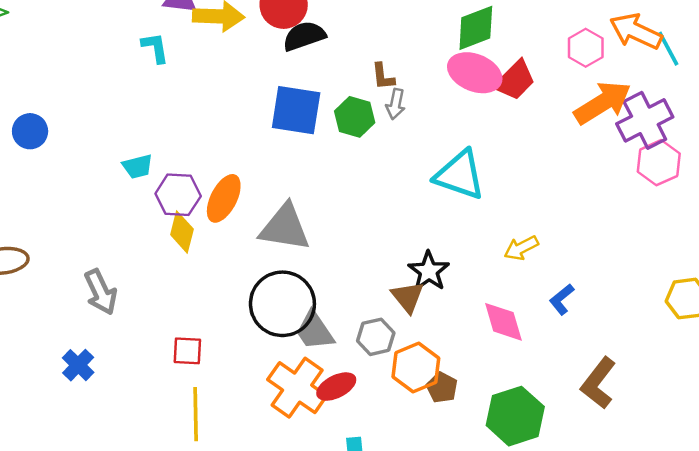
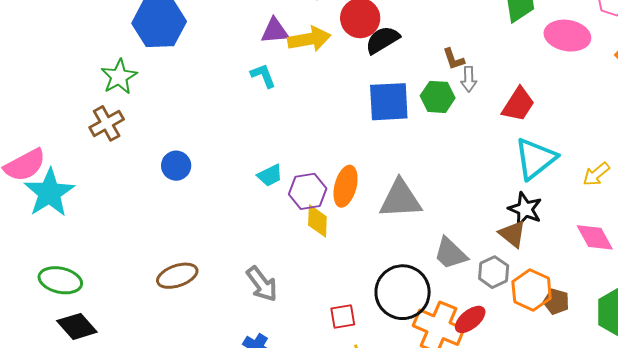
pink ellipse: (475, 73) -> (567, 36), moved
red trapezoid: (515, 80) -> (518, 104), moved
cyan triangle: (460, 175) -> (535, 159), moved, turned -45
black circle: (282, 304) -> (403, 292), moved
gray trapezoid: (315, 331) -> (450, 253), moved

